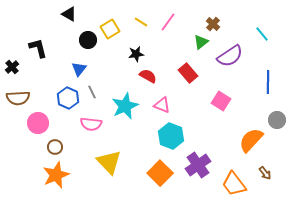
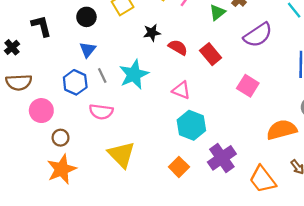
black circle: (88, 40) -> (86, 17), moved
green triangle: (201, 42) -> (217, 12), moved
red semicircle: (148, 76) -> (178, 47), moved
cyan star: (125, 106) -> (134, 74), moved
orange semicircle: (251, 140) -> (282, 130), turned 32
orange square: (160, 173) -> (179, 167), size x0.7

